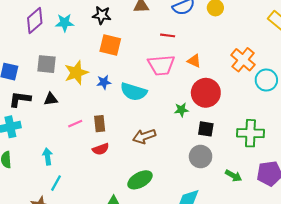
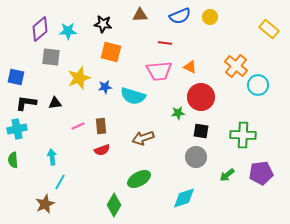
gray square: (46, 64) -> (51, 57), moved
green arrow: (233, 176) -> (227, 175), turned 112

